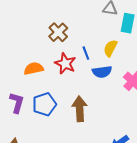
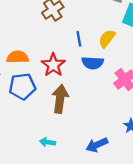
red star: (65, 63) -> (53, 65), moved
orange semicircle: (34, 69) -> (18, 57), moved

